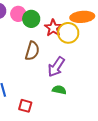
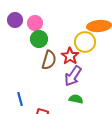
green circle: (31, 19) -> (39, 39), moved
red star: (53, 28) -> (70, 56), moved

